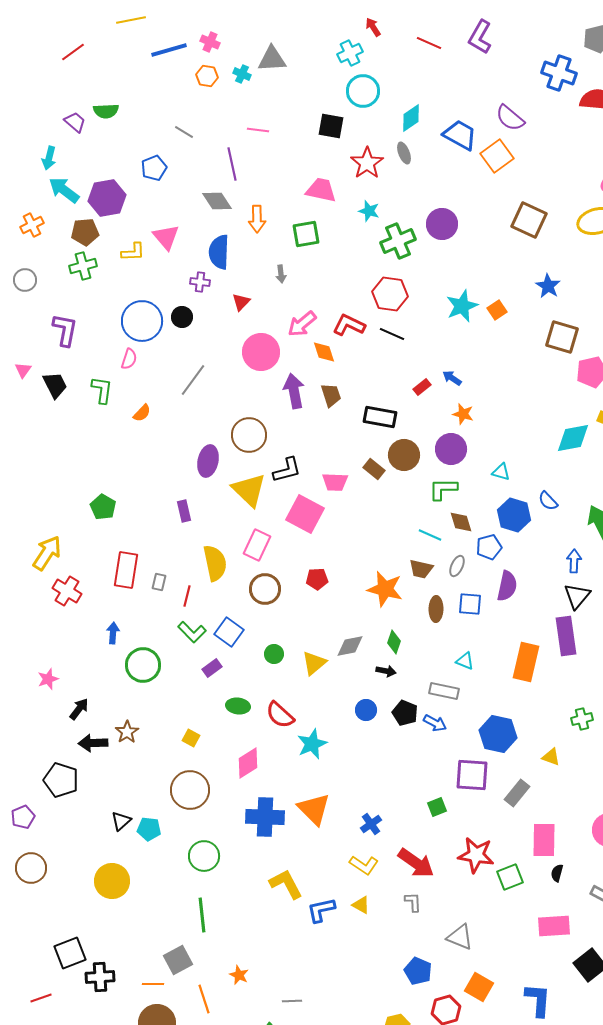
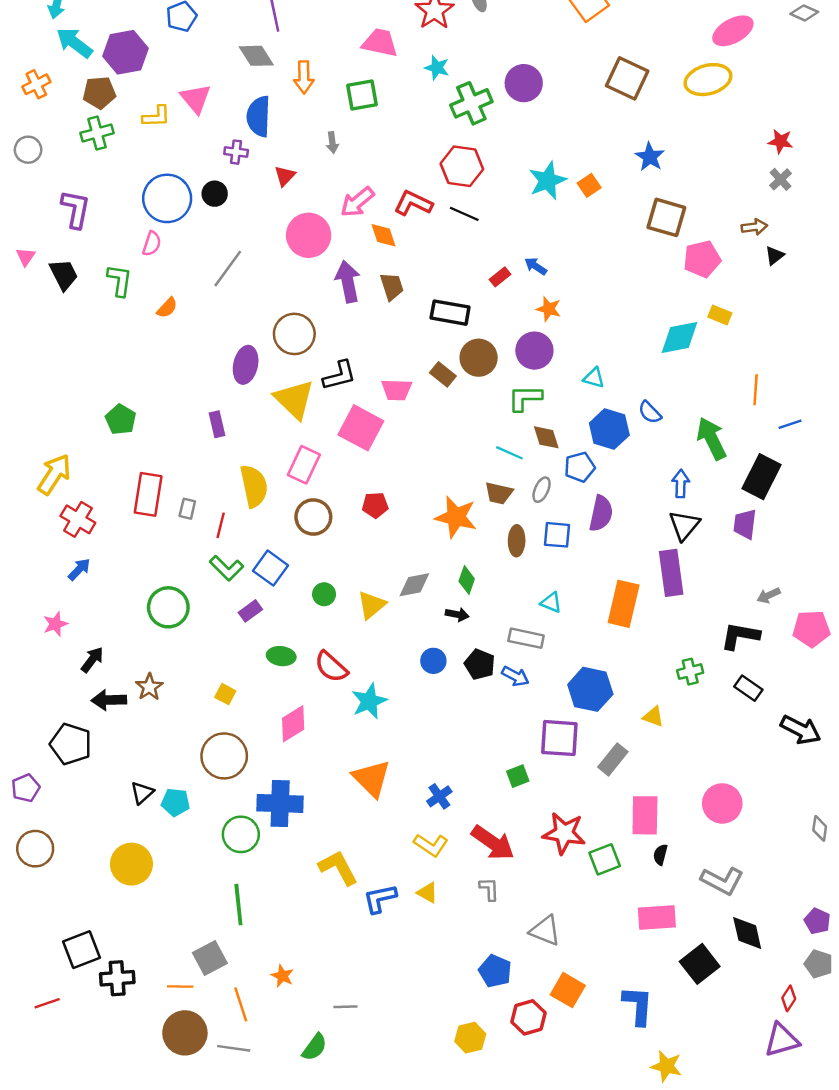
blue arrow: (113, 633) -> (79, 569), moved, turned 40
blue cross: (265, 817) -> (280, 803), moved

